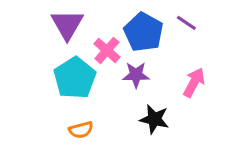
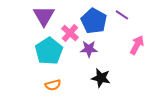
pink arrow: (194, 82) -> (137, 45), moved

